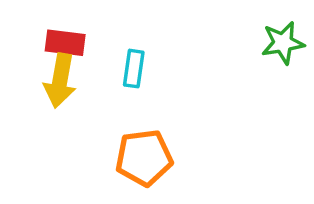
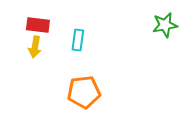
yellow arrow: (60, 81) -> (35, 47), size x0.7

